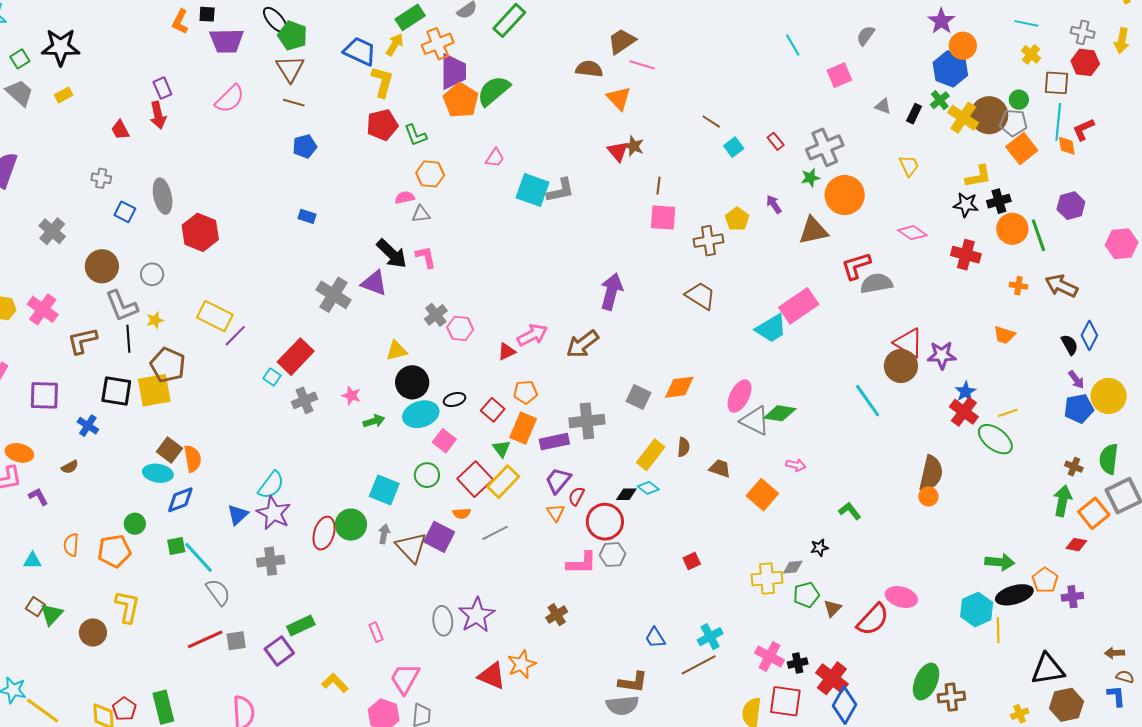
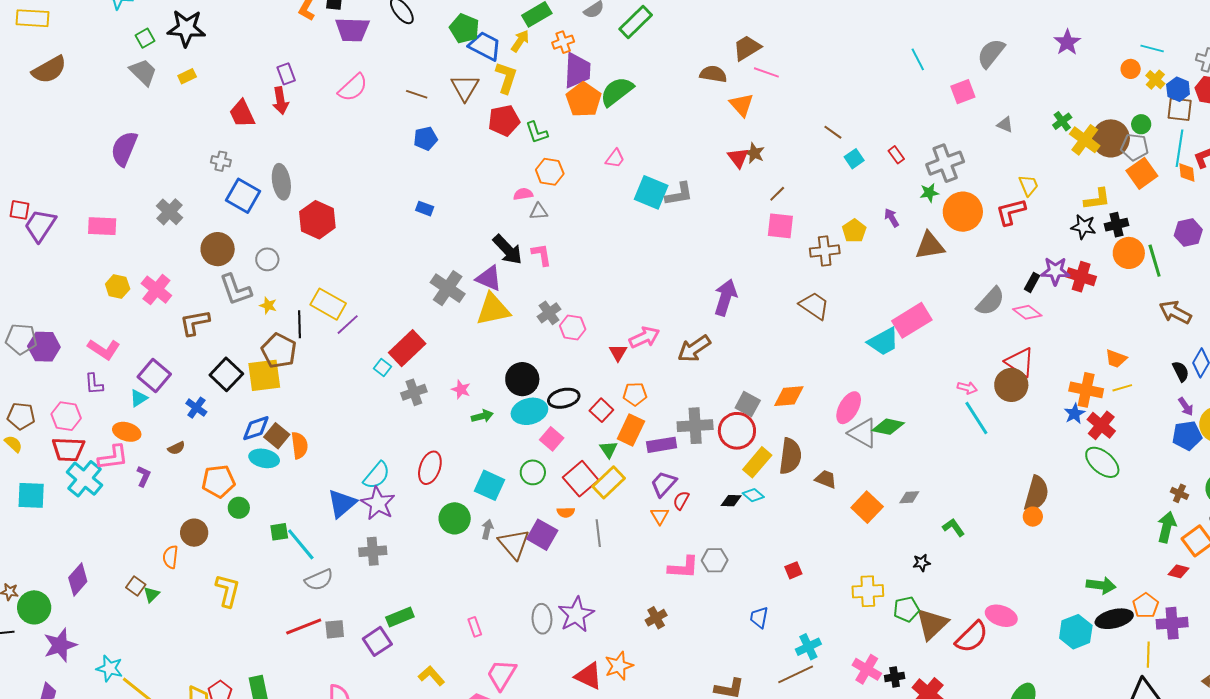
green pentagon: (292, 36) -> (464, 28), moved
gray semicircle: (866, 36) -> (991, 53), size x1.5
orange cross: (438, 44) -> (563, 42), size x0.7
orange circle: (963, 46) -> (1131, 69), moved, size x0.7
brown triangle: (290, 69) -> (465, 88), moved
blue hexagon: (950, 69) -> (1178, 89), moved, size x0.7
black rectangle: (914, 114) -> (1032, 282), moved
red trapezoid: (120, 130) -> (242, 114), size x1.4
brown line: (658, 186) -> (777, 194), turned 36
blue square: (125, 212) -> (243, 196), size x1.6
pink diamond: (912, 233) -> (1027, 312), moved
red L-shape: (856, 266) -> (1011, 212), moved
gray semicircle: (876, 283) -> (990, 301), turned 140
orange cross: (1018, 286) -> (1086, 390), moved, size x1.8
yellow star: (155, 320) -> (268, 305), turned 30
black line: (128, 339) -> (300, 324), moved
yellow triangle: (397, 351) -> (493, 309), moved, size x1.6
red triangle: (507, 352) -> (618, 353), turned -36
purple star: (942, 355) -> (1055, 271), moved
black square: (116, 391) -> (226, 374), turned 32
purple square: (44, 395) -> (154, 375), turned 36
black ellipse: (455, 400) -> (564, 398), size x1.4
red cross: (964, 412) -> (1101, 425), moved
yellow line: (1008, 413) -> (1122, 388), moved
brown semicircle: (683, 447) -> (790, 456), size x1.8
pink arrow: (796, 465) -> (967, 388), moved
purple L-shape: (38, 497) -> (144, 476), turned 50
blue diamond: (180, 500) -> (256, 428), moved
blue triangle: (238, 515) -> (342, 503), size x1.4
red circle: (605, 522) -> (737, 431), moved
red ellipse: (324, 533) -> (430, 468), moved
gray line: (495, 533) -> (598, 533), turned -72
orange semicircle: (71, 545) -> (170, 557), moved
orange pentagon: (114, 551) -> (218, 481), moved
cyan triangle: (33, 561) -> (139, 398), moved, turned -36
gray diamond: (793, 567) -> (909, 497), moved
gray semicircle: (218, 592) -> (319, 580), turned 100
purple cross: (1072, 597) -> (1172, 623), size x1.4
brown triangle: (833, 608) -> (932, 624), size x1.8
green triangle: (52, 614) -> (151, 594), size x0.7
yellow line: (998, 630) -> (1148, 655), moved
brown circle: (93, 633) -> (194, 533), moved
blue trapezoid: (655, 638) -> (759, 617), moved, turned 40

